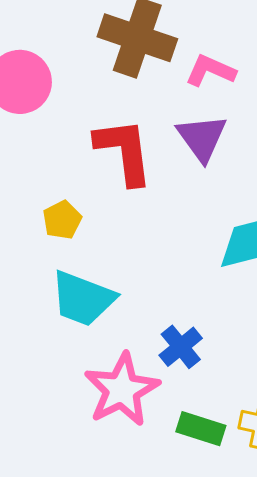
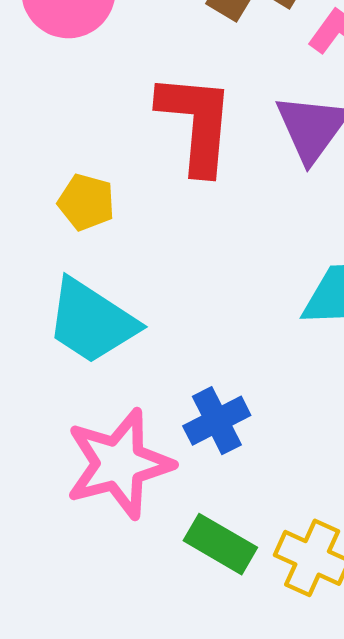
yellow pentagon: (62, 220) -> (86, 202), turned 30

